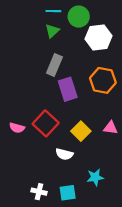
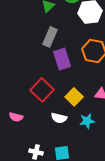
pink semicircle: (17, 128) -> (16, 117), moved
cyan star: (95, 177) -> (87, 121), moved

